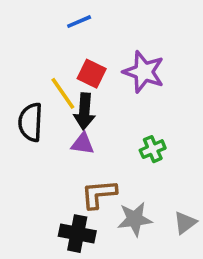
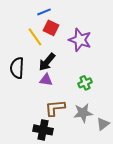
red square: (92, 74) -> (51, 28), moved
yellow line: (63, 93) -> (35, 37), moved
black arrow: (84, 111) -> (47, 62), turned 36
gray star: (135, 219) -> (83, 113), moved

